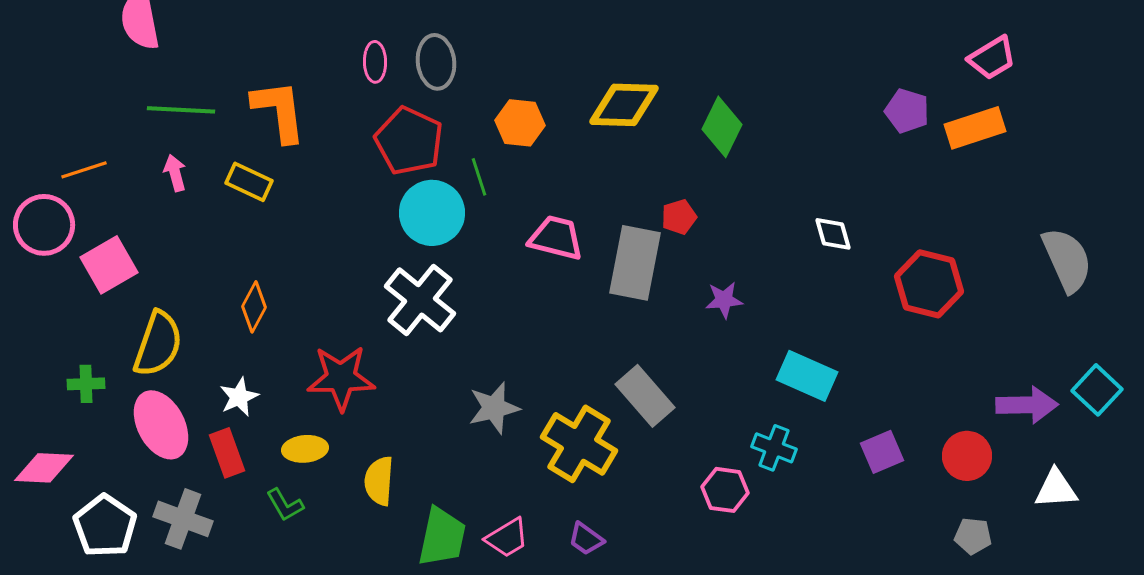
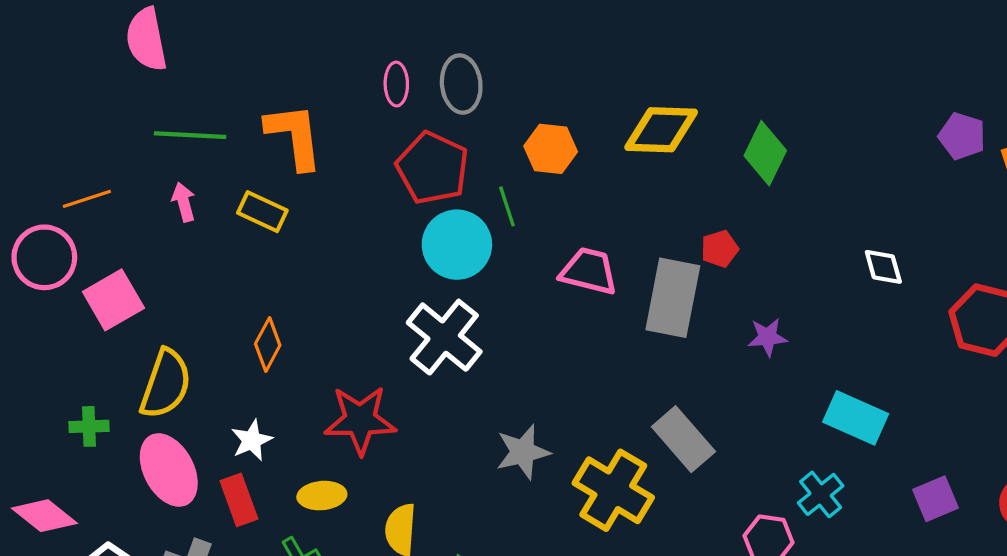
cyan cross: (774, 448) -> (821, 494), turned 30
pink diamond: (44, 468) -> (44, 516), turned 36

